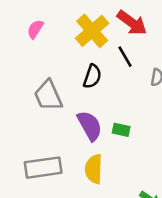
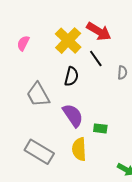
green rectangle: (121, 130) -> (100, 128), moved
gray rectangle: (43, 168) -> (39, 152), turned 44

